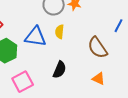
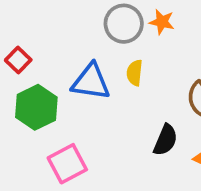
black semicircle: (60, 70) -> (165, 140), moved

